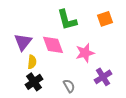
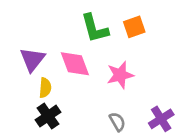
orange square: (105, 19) -> (134, 27), moved
purple cross: (103, 77) -> (161, 119), moved
gray semicircle: (69, 86) -> (117, 122), moved

